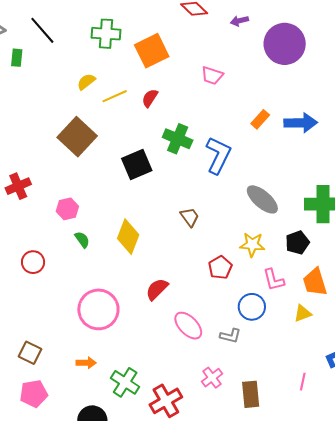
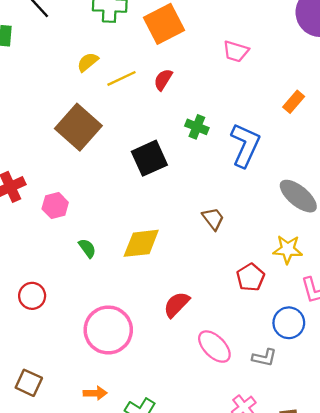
green cross: (178, 139) -> (197, 127), size x0.7
pink hexagon: (67, 209) -> (55, 206), moved
yellow diamond: (128, 237) -> (141, 243), turned 64
red circle: (33, 262) -> (32, 296), moved

